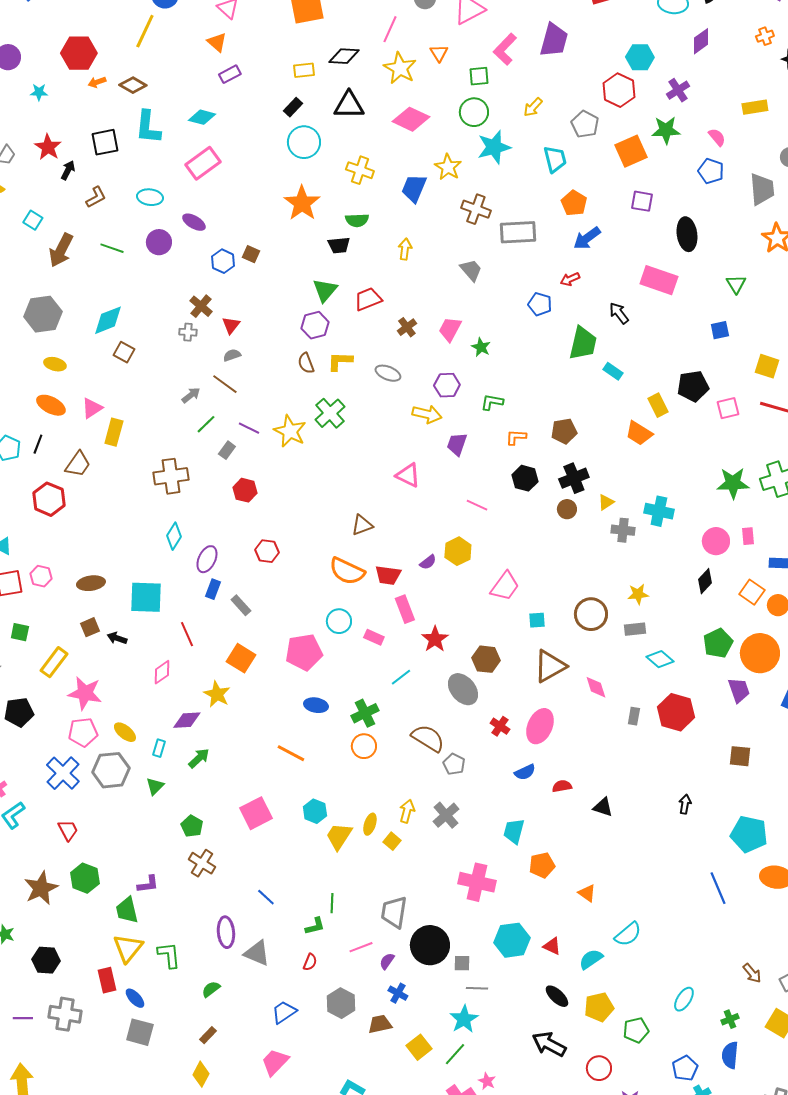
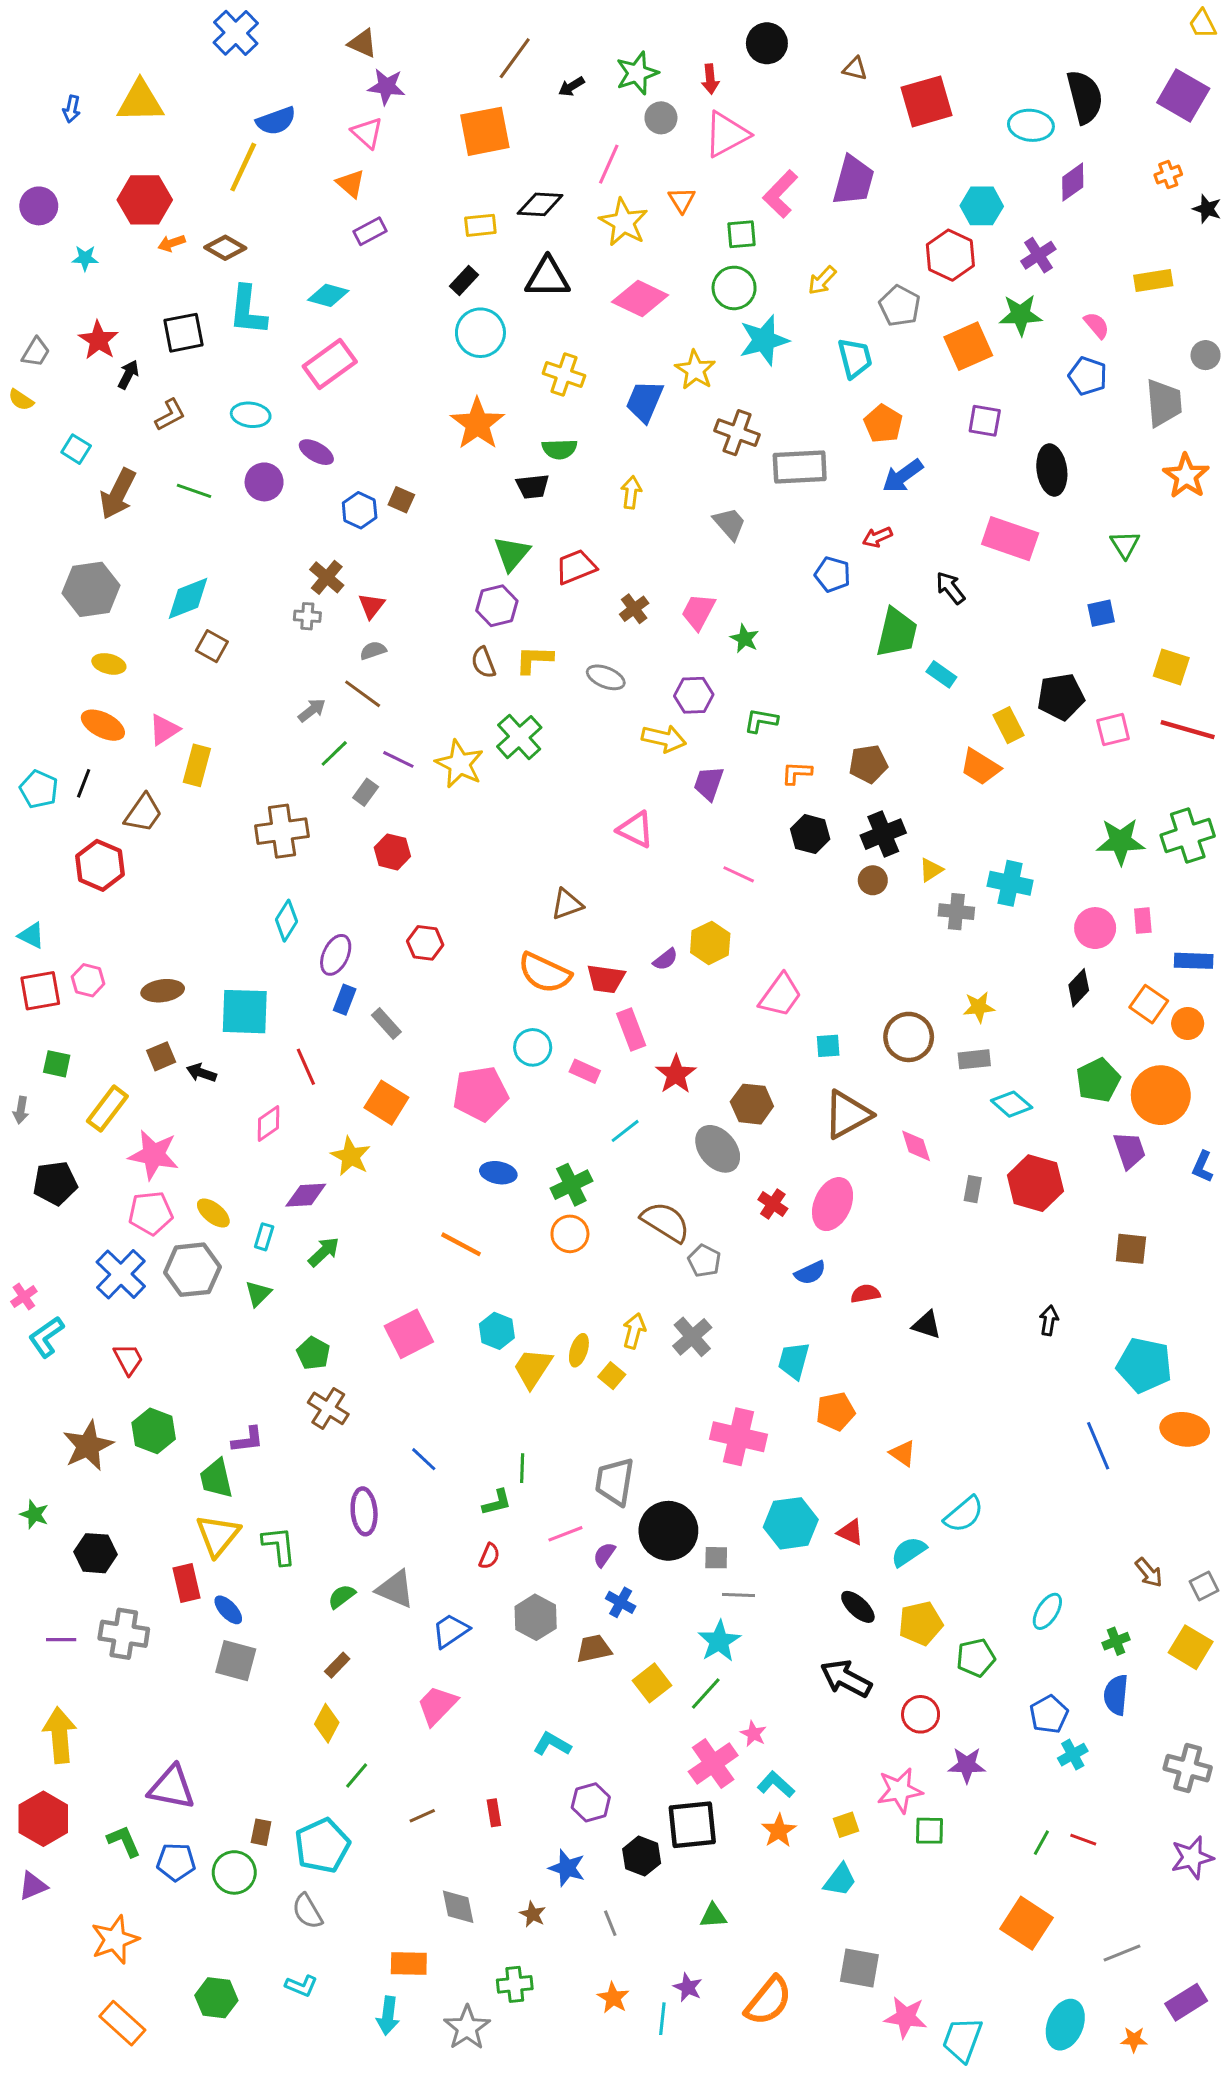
gray triangle: (257, 953) -> (395, 1589), moved

